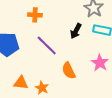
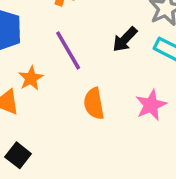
orange star: (42, 88) -> (31, 78), moved

